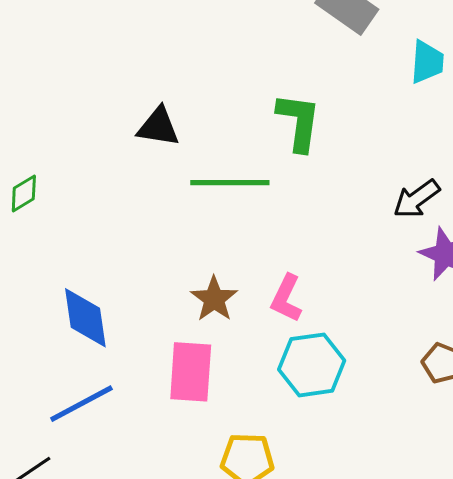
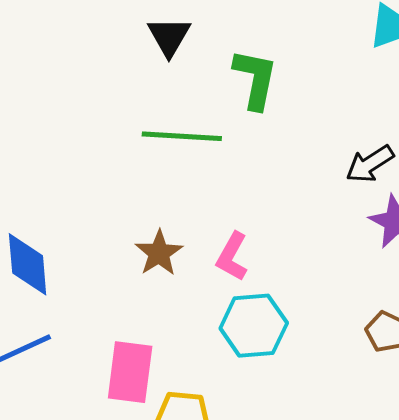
black triangle: (158, 127) -> (169, 36), moved, turned 48
pink rectangle: (191, 372) -> (130, 372), moved

